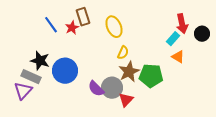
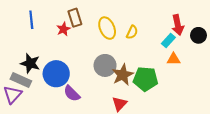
blue line: (51, 25) -> (31, 20), moved, turned 30
yellow semicircle: (123, 53) -> (132, 32), moved
orange triangle: (178, 57) -> (174, 59), turned -32
gray circle: (112, 88) -> (105, 65), moved
purple semicircle: (96, 89) -> (72, 93), moved

